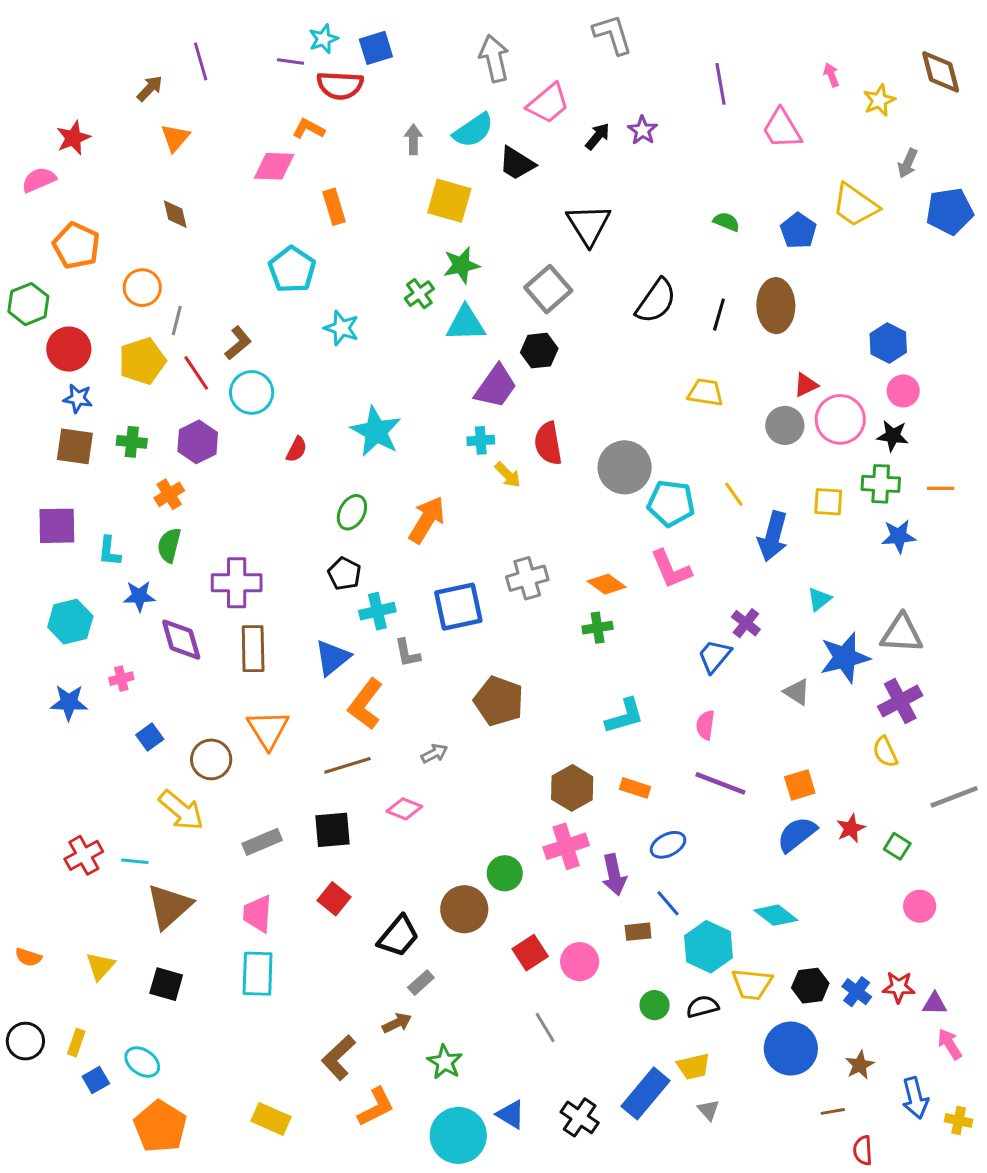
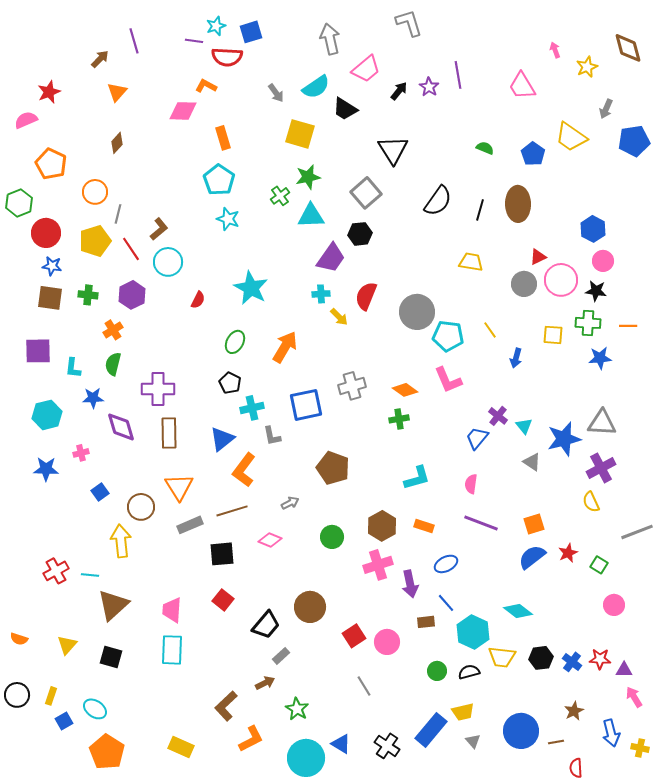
purple line: (720, 84) -> (458, 75), moved
gray arrow: (413, 139) -> (276, 93), turned 144
brown diamond: (175, 214) -> (117, 143), turned 55
cyan pentagon: (292, 270) -> (219, 180), moved
red semicircle: (548, 443) -> (366, 296), turned 32
blue arrow: (773, 536) -> (516, 358), size x0.6
cyan triangle: (819, 599) -> (524, 426), moved, turned -30
yellow arrow: (181, 810) -> (121, 541), turned -136
gray rectangle: (262, 842) -> (190, 525), moved
green circle: (505, 873) -> (332, 537), moved
blue circle: (791, 1049) -> (521, 731), moved

